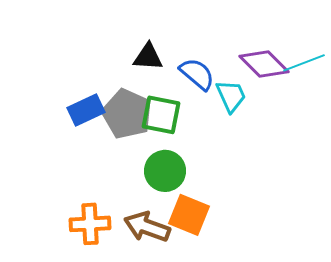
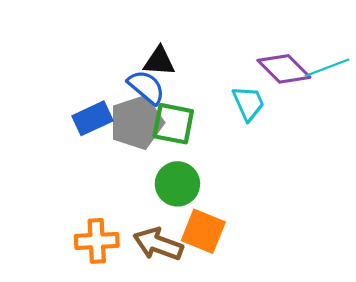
blue semicircle: (197, 74) -> (146, 87), moved
gray pentagon: (127, 114) -> (137, 123), turned 30

